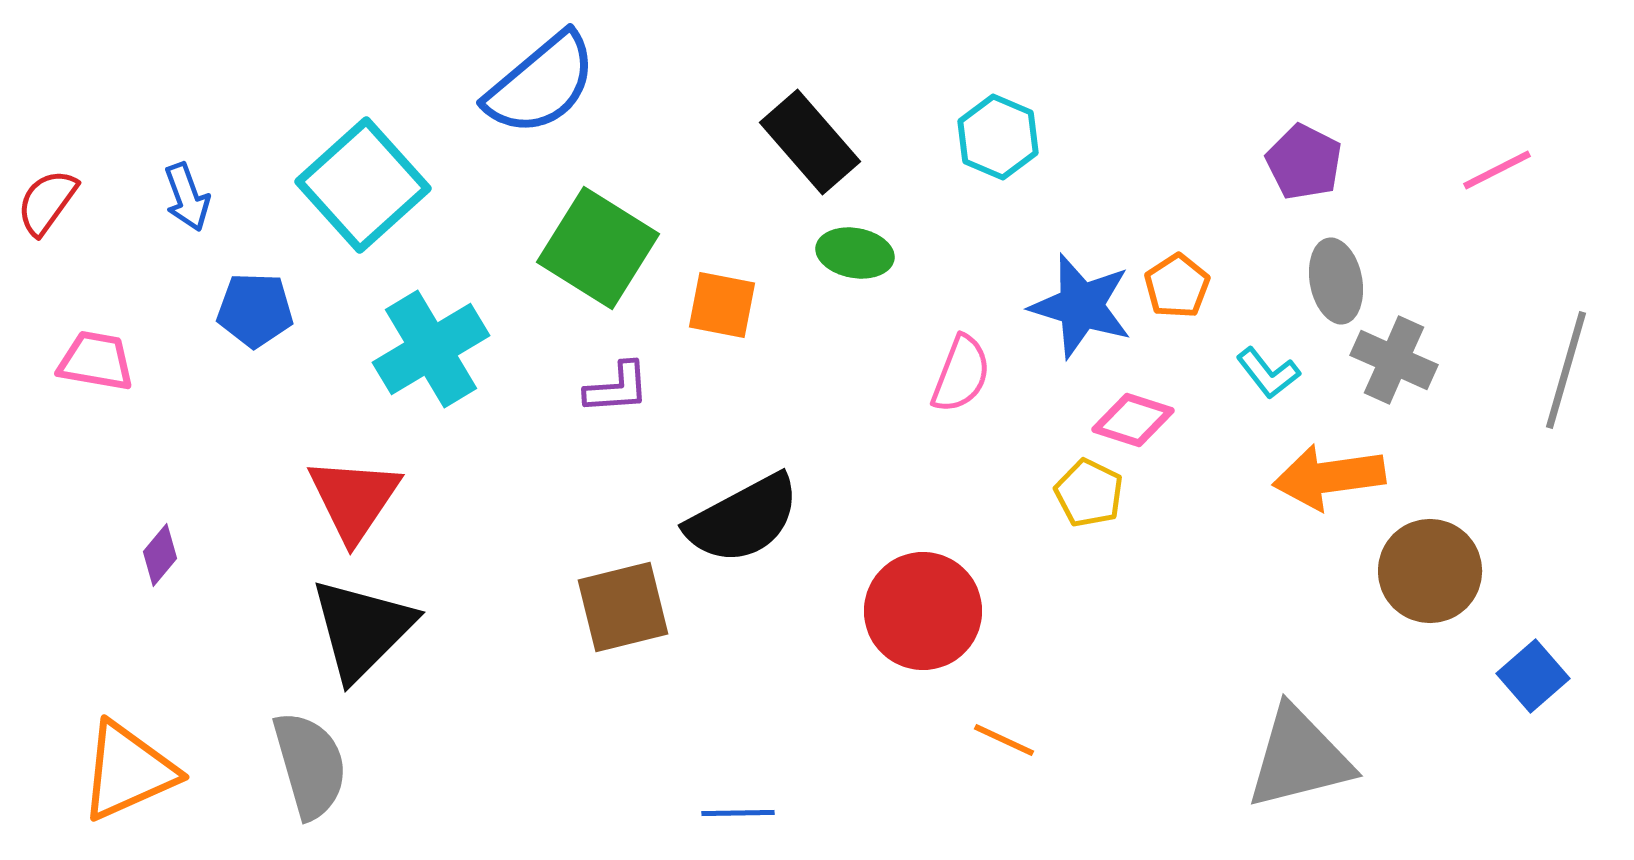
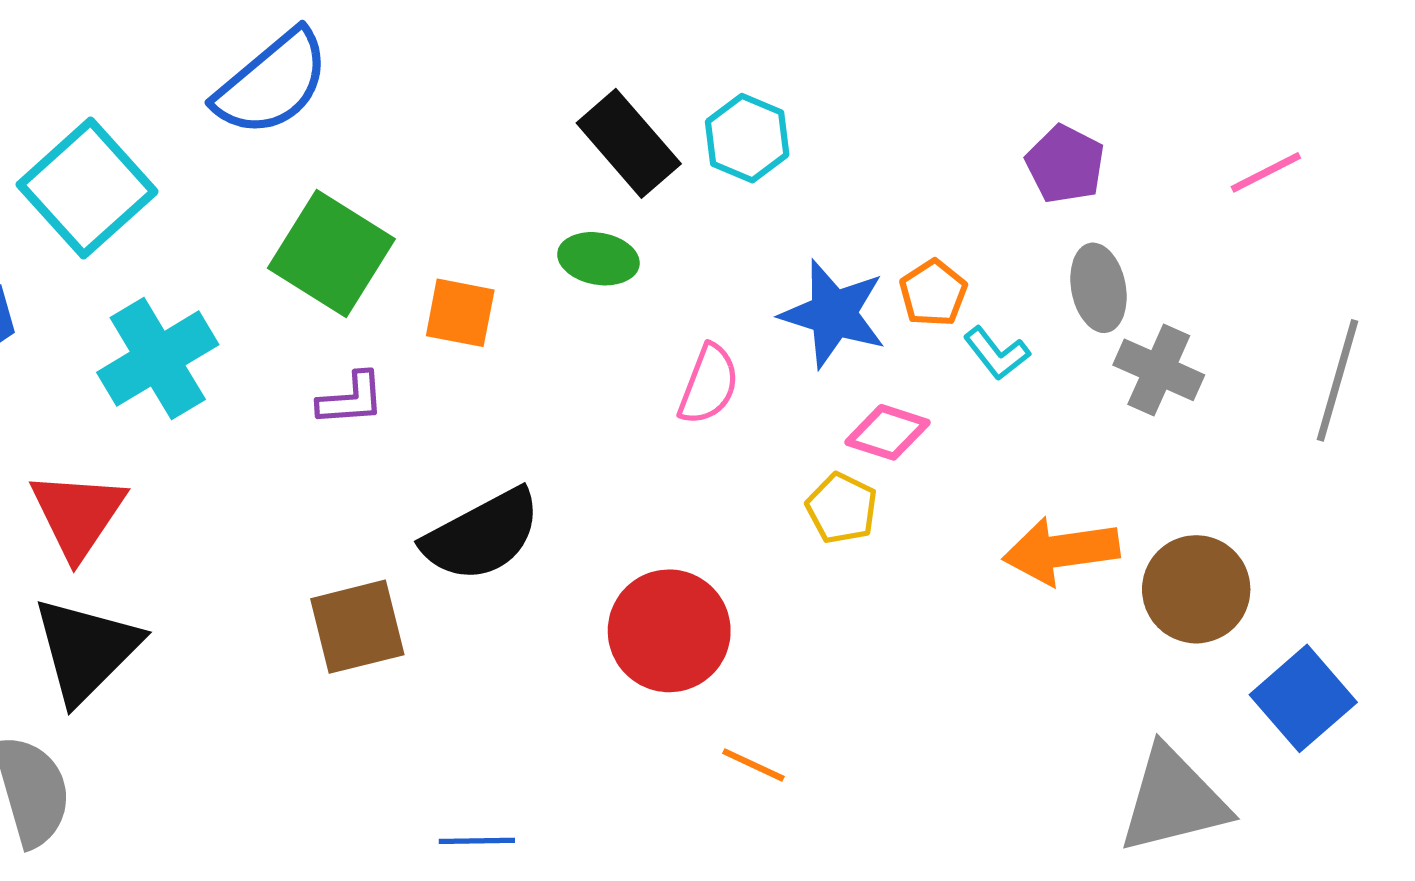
black rectangle: (810, 142) -> (629, 143), moved
cyan L-shape: (1268, 373) -> (997, 353), moved
orange arrow: (1329, 477) -> (1061, 551), moved
blue square: (1533, 676) -> (1303, 698), size x1.4
gray triangle: (1299, 758) -> (1173, 800), moved

